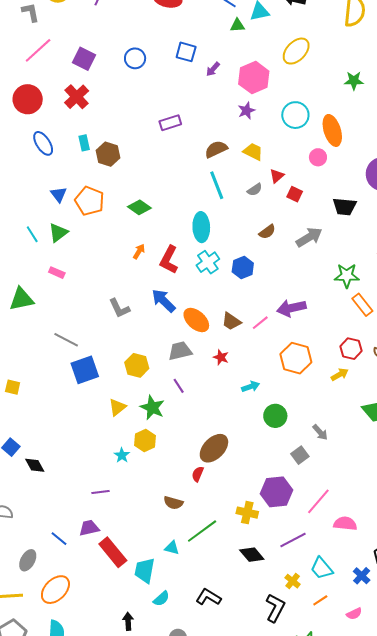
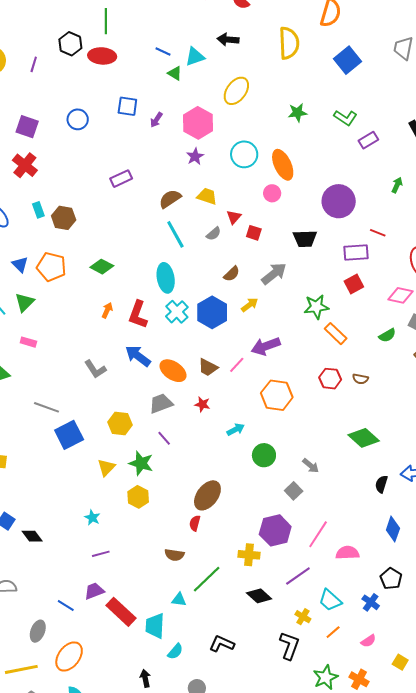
green triangle: (237, 25) -> (175, 73), turned 42
blue hexagon: (243, 268) -> (212, 312), size x1.4
yellow arrow: (340, 375) -> (250, 305), moved
cyan star: (122, 455) -> (92, 518), moved

